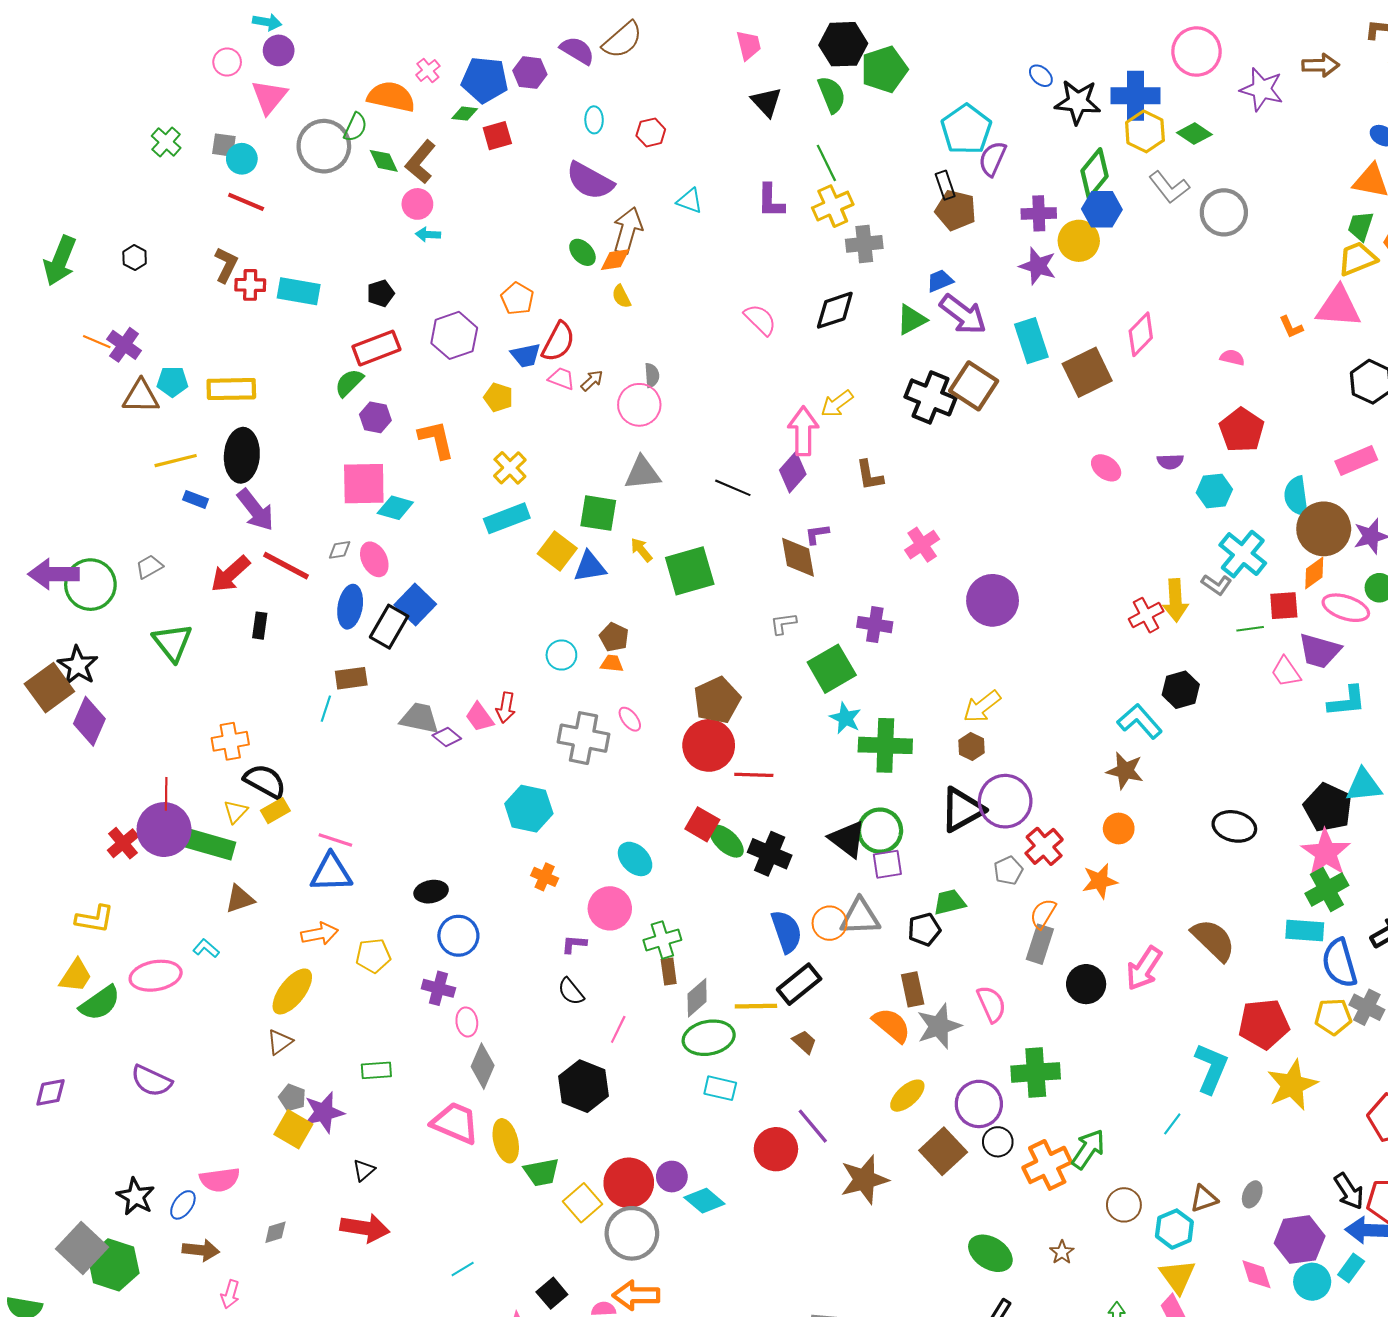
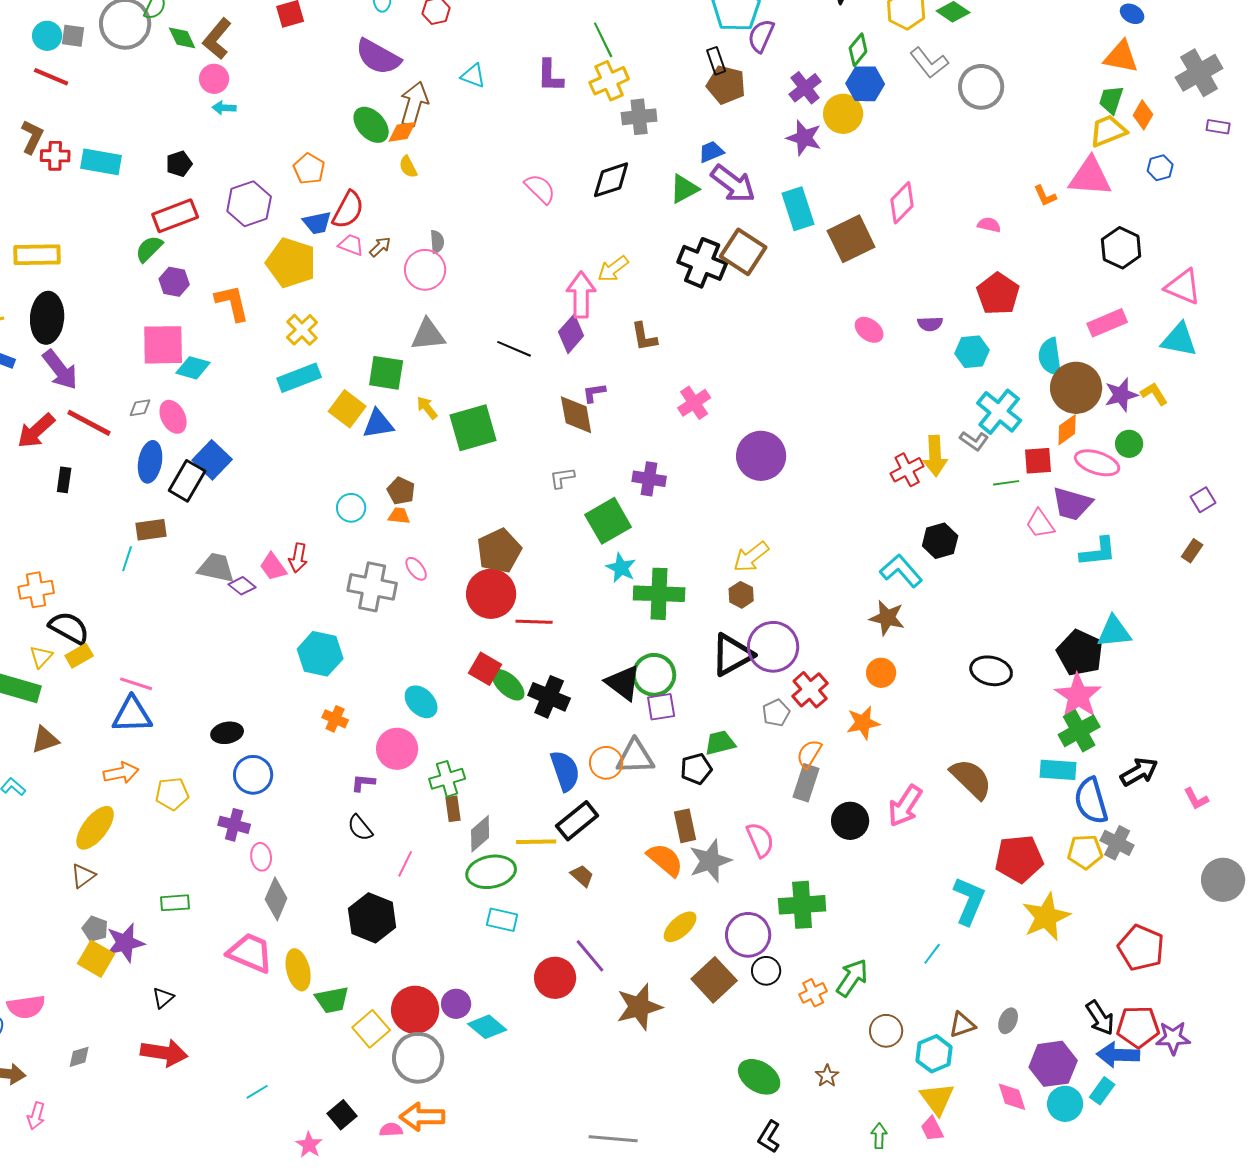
gray square: (224, 145) -> (73, 36), moved
green diamond: (1095, 173) -> (858, 50), size x0.7
purple cross: (1039, 213) -> (805, 88), turned -36
green ellipse: (582, 252) -> (371, 125), size x1.4
yellow pentagon: (498, 397) -> (291, 263), size x1.8
orange cross: (1047, 1165) -> (813, 993), size x0.6

